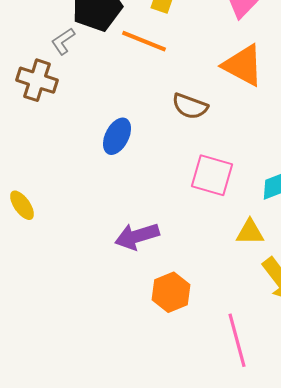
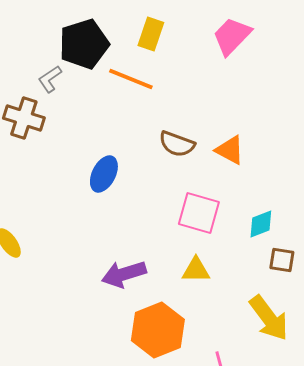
orange triangle: (243, 65) -> (230, 150), moved, size x0.7
yellow triangle: (250, 232) -> (196, 270), moved
orange hexagon: (171, 292) -> (158, 330), size x1.4

